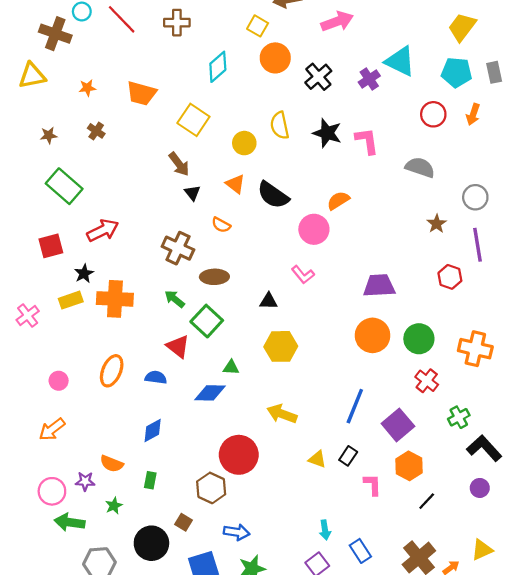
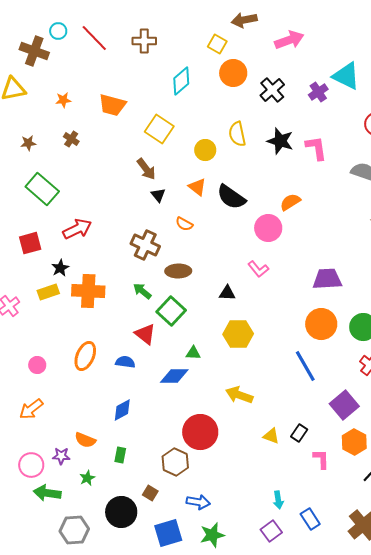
blue line: (355, 406) -> (305, 366), moved, turned -52

